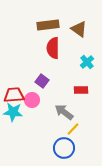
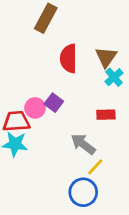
brown rectangle: (48, 25) -> (46, 18), moved, turned -55
brown triangle: (79, 29) -> (106, 57), moved, turned 30
pink circle: (32, 100) -> (35, 108), moved

